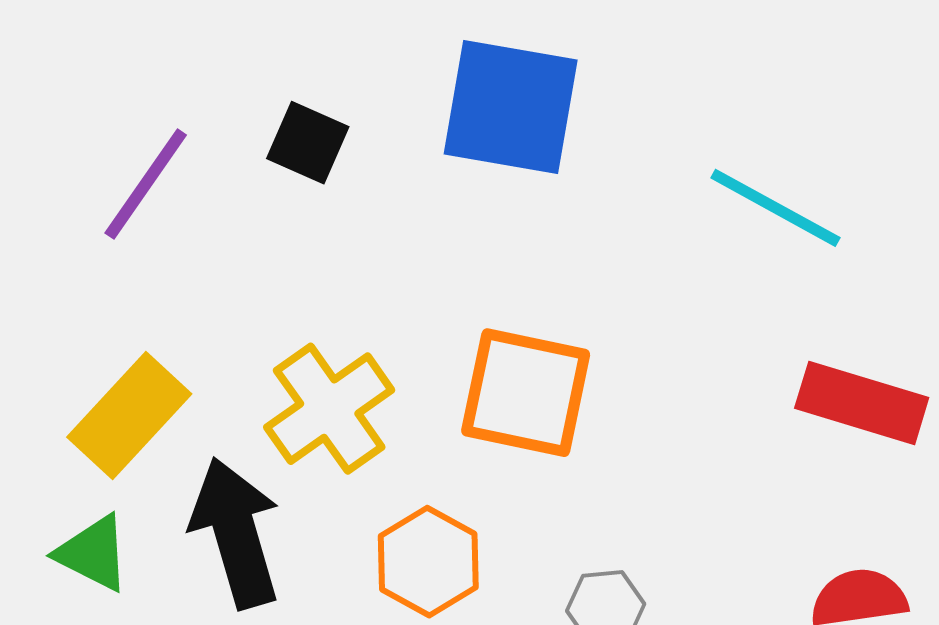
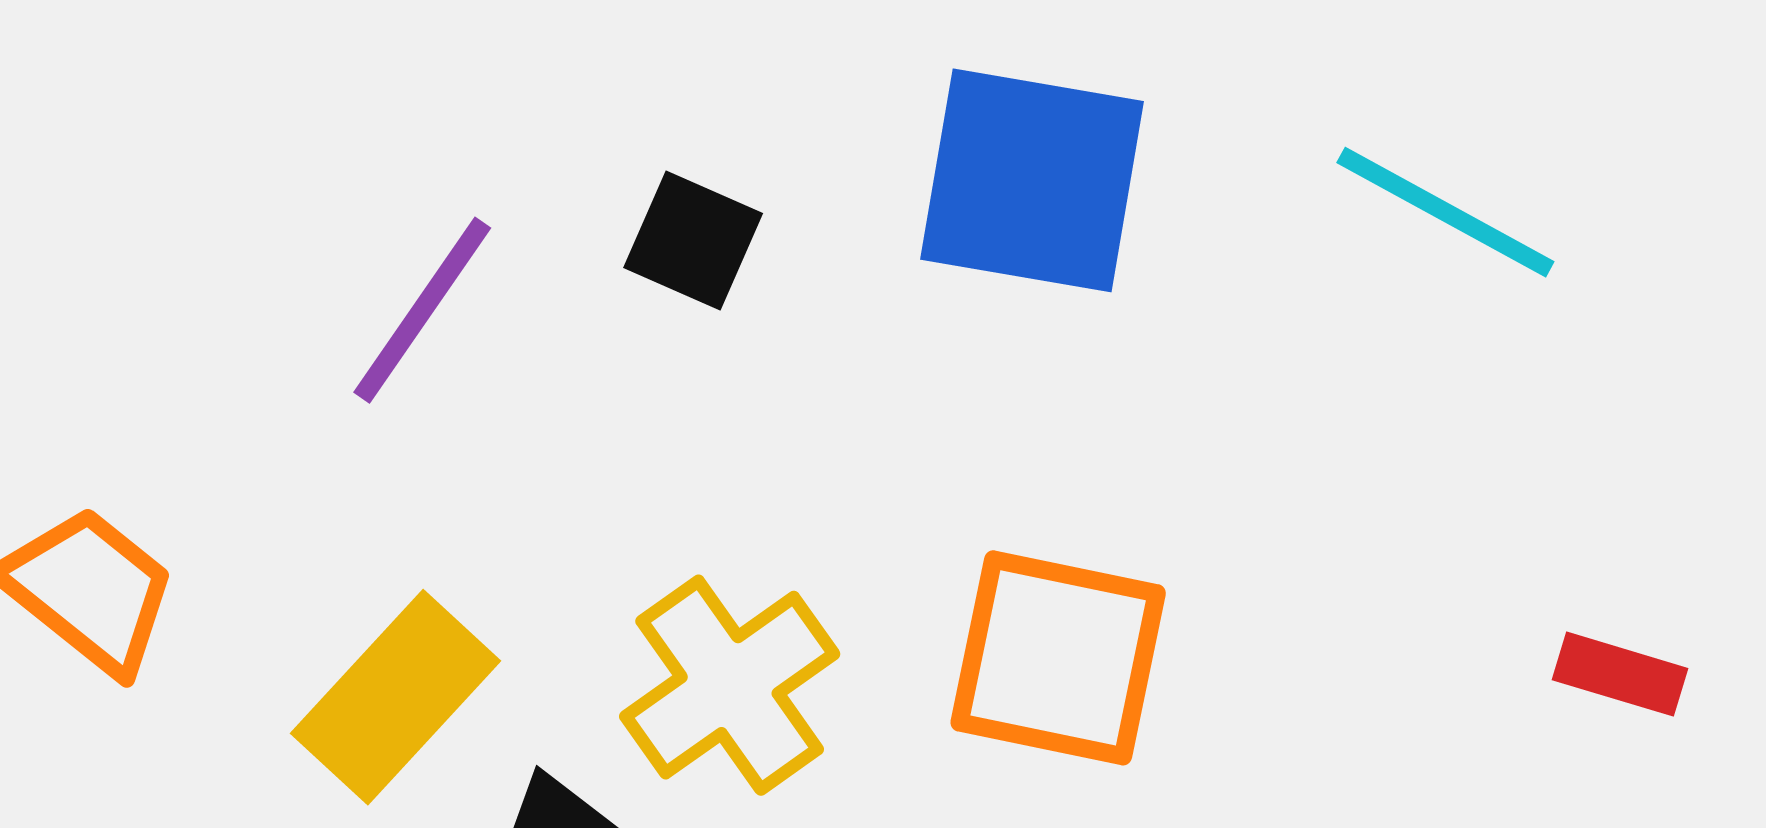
cyan line: (775, 208) -> (1445, 212), moved
red rectangle: (862, 403) -> (1620, 674), size x0.6

